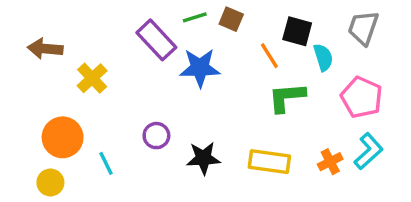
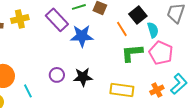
black square: (297, 31) -> (138, 15), turned 36
yellow cross: (92, 78) -> (20, 19), moved, turned 30
pink pentagon: (362, 97) -> (161, 53), moved
black star: (203, 158) -> (83, 77), moved

